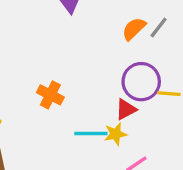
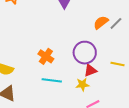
purple circle: (141, 82) -> (85, 53), moved
cyan line: (91, 133) -> (52, 80), moved

